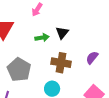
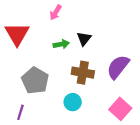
purple semicircle: (92, 58) -> (118, 67), size x1.6

